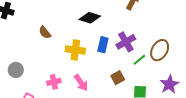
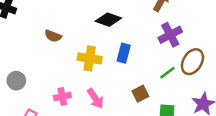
brown semicircle: (45, 32) -> (53, 36), turned -32
purple cross: (126, 42) -> (170, 35), moved

